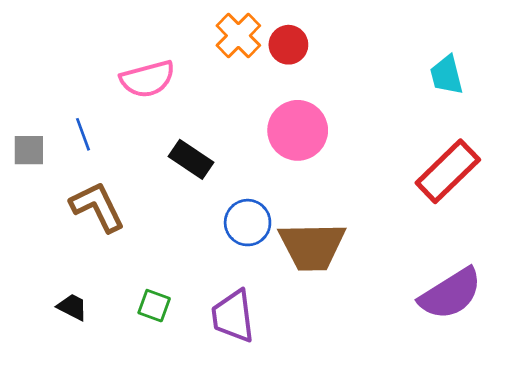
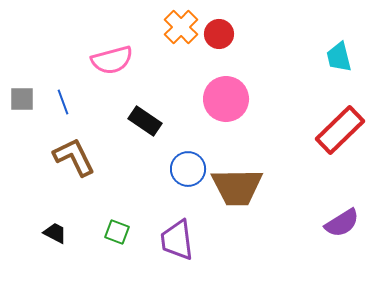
gray square: (29, 150) -> (22, 99), moved
purple semicircle: (450, 294) -> (342, 223), size x0.7

